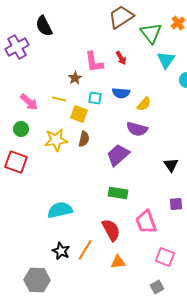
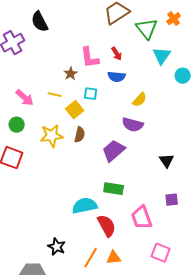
blue semicircle: (121, 93) -> (117, 77), moved
yellow square: (79, 114) -> (75, 110), turned 30
cyan semicircle: (60, 210) -> (85, 206), moved
orange line: (85, 250) -> (91, 258), moved

